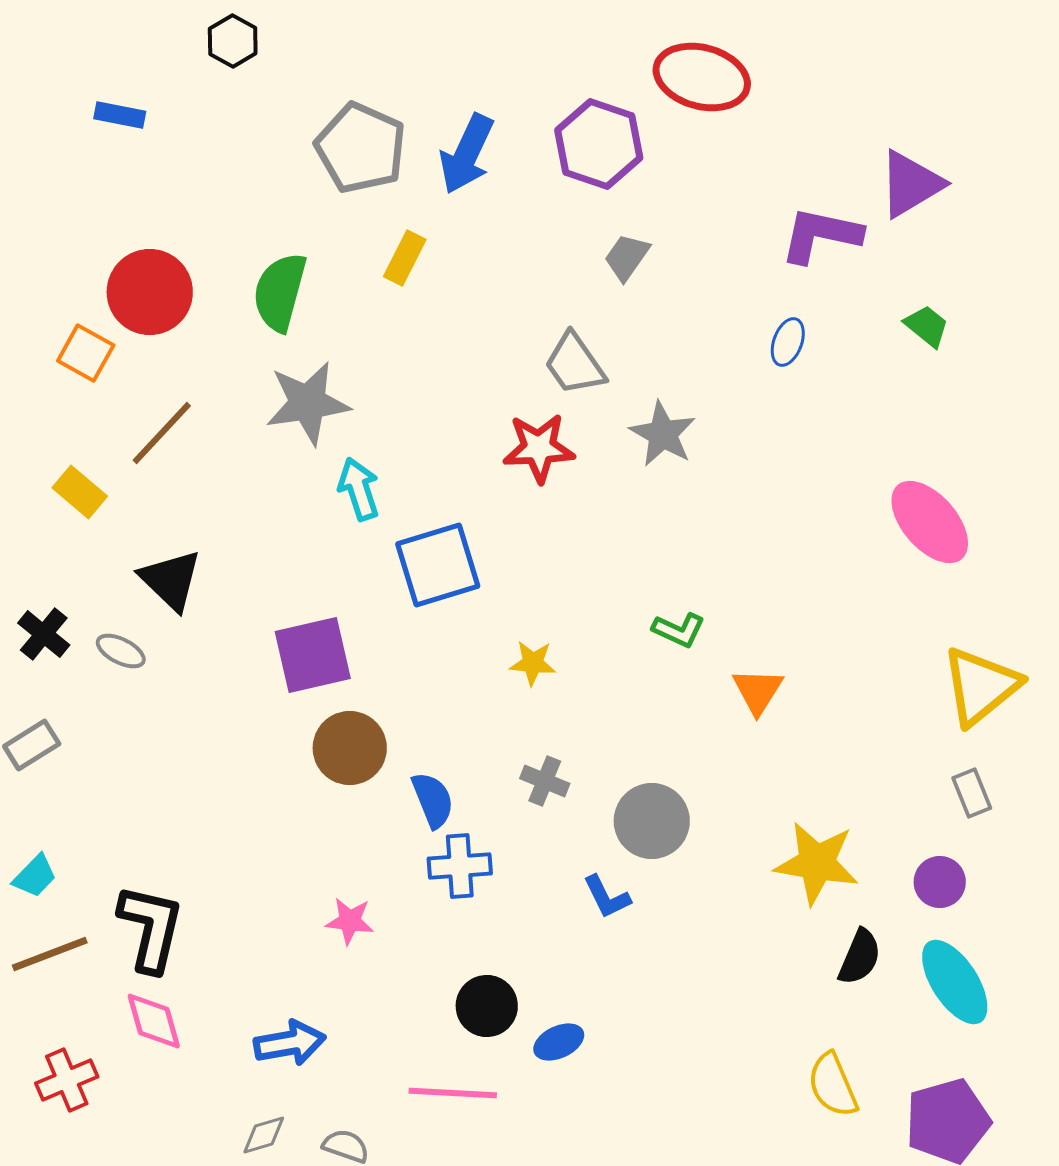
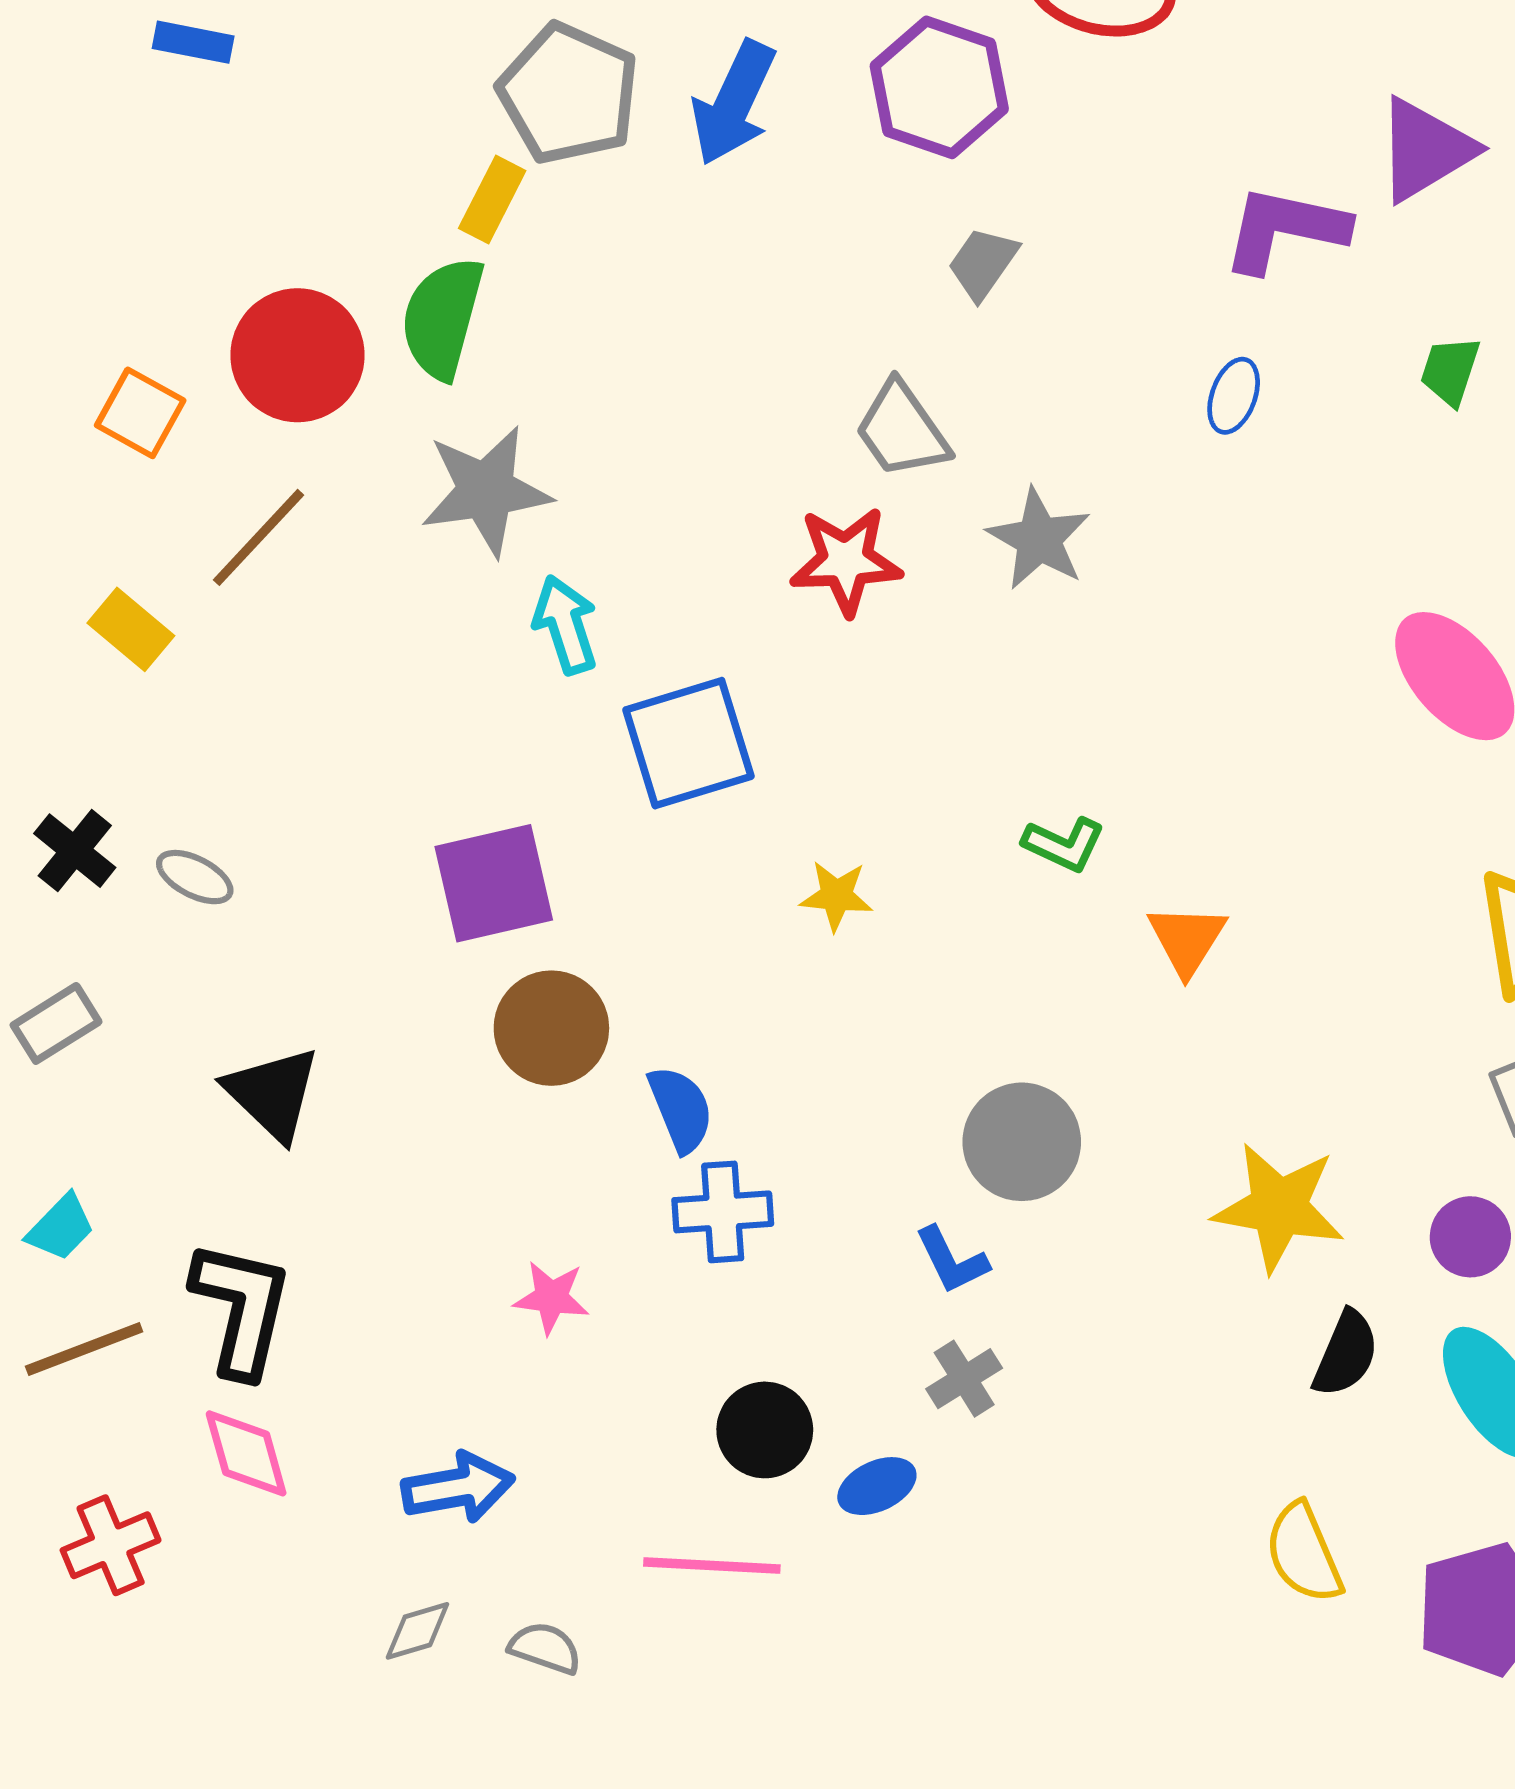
yellow rectangle: (405, 258) -> (492, 199), moved
red circle: (150, 292) -> (297, 355), moved
green trapezoid: (927, 326) -> (1450, 371), turned -111
black triangle: (171, 580) -> (273, 1094), moved
gray cross: (545, 781) -> (964, 1379), moved, turned 36

